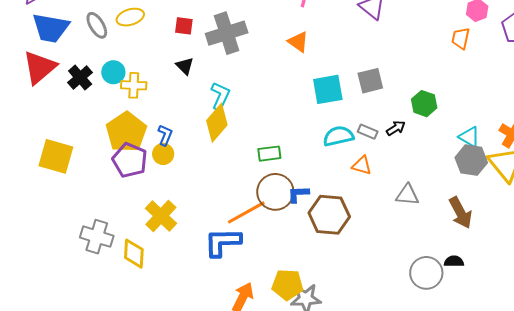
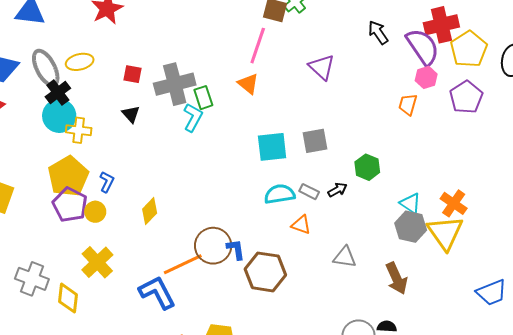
gray ellipse: (97, 25) -> (46, 68), size x1.4
orange triangle: (298, 42) -> (248, 84), moved
cyan circle: (113, 72) -> (59, 116), size x1.4
black cross: (80, 78) -> (58, 93), moved
cyan L-shape: (220, 96) -> (193, 117), moved
yellow diamond: (217, 123) -> (150, 211), moved, size x0.7
yellow circle: (163, 154) -> (95, 212), moved
green rectangle: (269, 154) -> (203, 98), moved, turned 75
blue L-shape: (298, 194) -> (236, 249), turned 80
blue L-shape: (223, 242) -> (157, 292), turned 60

